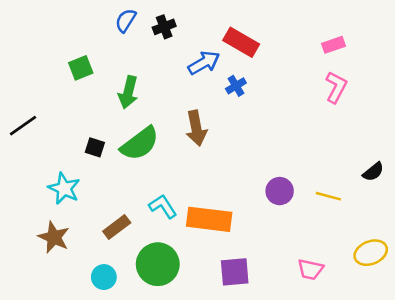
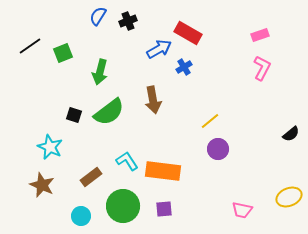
black line: (23, 126) -> (30, 46), moved
yellow line: (328, 196) -> (210, 121), moved, turned -54
purple square: (235, 272) -> (164, 209), moved, size x0.7

